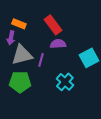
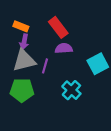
purple arrow: (11, 38) -> (24, 42), moved

